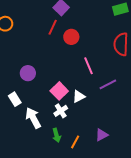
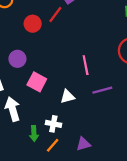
red circle: (71, 37) -> (33, 24), moved
pink square: (59, 91) -> (37, 82), moved, turned -30
white cross: (61, 111) -> (53, 124), moved, turned 32

